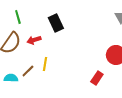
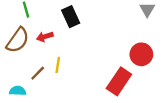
cyan semicircle: (11, 78) -> (18, 91), moved
red rectangle: (97, 78) -> (119, 81), size x1.6

